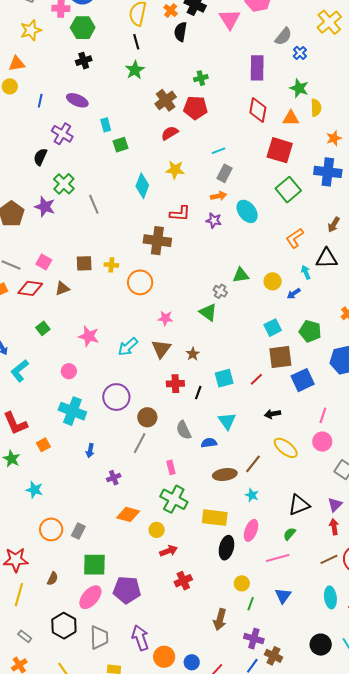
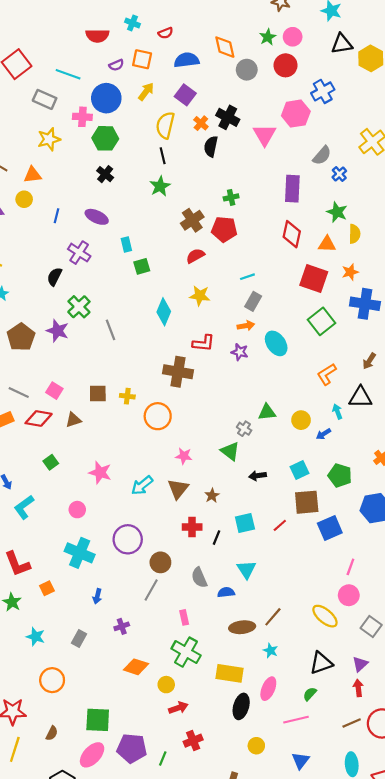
black cross: (84, 61) -> (105, 174), turned -35
orange star: (334, 138) -> (350, 272), moved
black arrow: (273, 414) -> (258, 476), moved
yellow ellipse: (286, 448) -> (325, 616), moved
gray rectangle: (78, 531) -> (79, 639), moved
green line: (251, 604) -> (163, 759), moved

